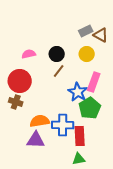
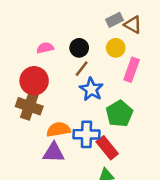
pink rectangle: (94, 82) -> (132, 70), moved
blue star: (78, 92) -> (91, 89), moved
brown cross: (16, 102) -> (29, 106), size x1.5
red rectangle: (80, 136) -> (107, 148), turned -36

